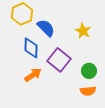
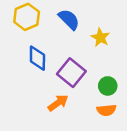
blue semicircle: (46, 28) -> (69, 19), moved
orange arrow: (33, 75) -> (58, 103), moved

